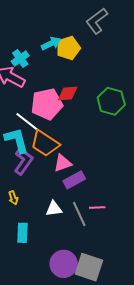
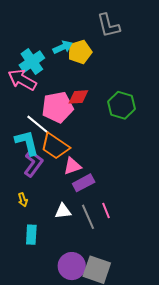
gray L-shape: (97, 21) -> (108, 25), turned -68
cyan cross: (20, 59) -> (32, 62), size x1.4
pink line: (97, 207) -> (106, 211), turned 70

